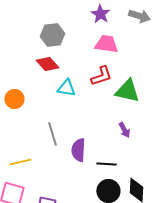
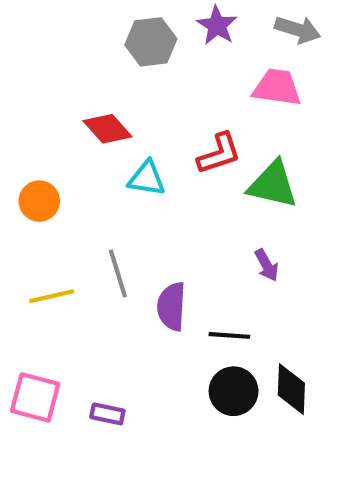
gray hexagon: (52, 35) -> (151, 42), moved
pink trapezoid: (106, 44) -> (277, 87), moved
yellow line: (20, 162) -> (52, 296), moved

